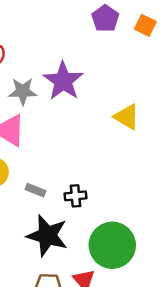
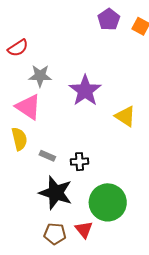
purple star: (63, 81) -> (85, 91), moved
yellow triangle: (127, 117) -> (125, 116), moved

